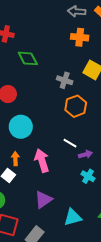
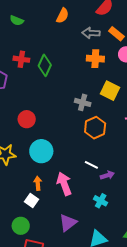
green diamond: (28, 58) -> (45, 65), moved, turned 55
cyan cross: (88, 176) -> (101, 201), moved

